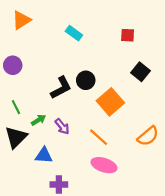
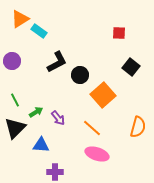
cyan rectangle: (74, 33) -> (39, 31), moved
black L-shape: (61, 88) -> (57, 62), moved
orange semicircle: (148, 136) -> (138, 127), turned -35

